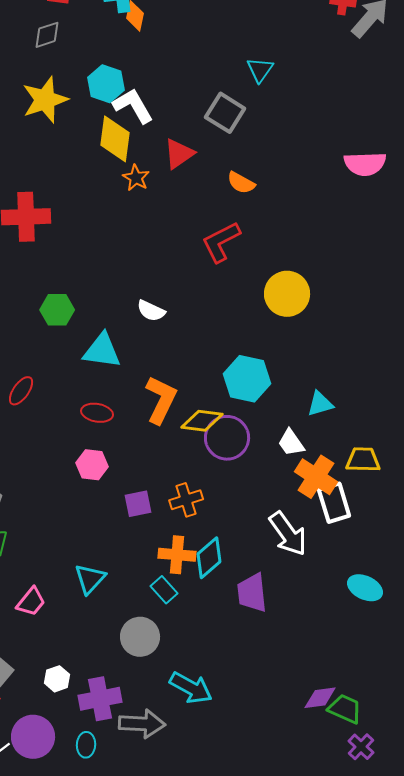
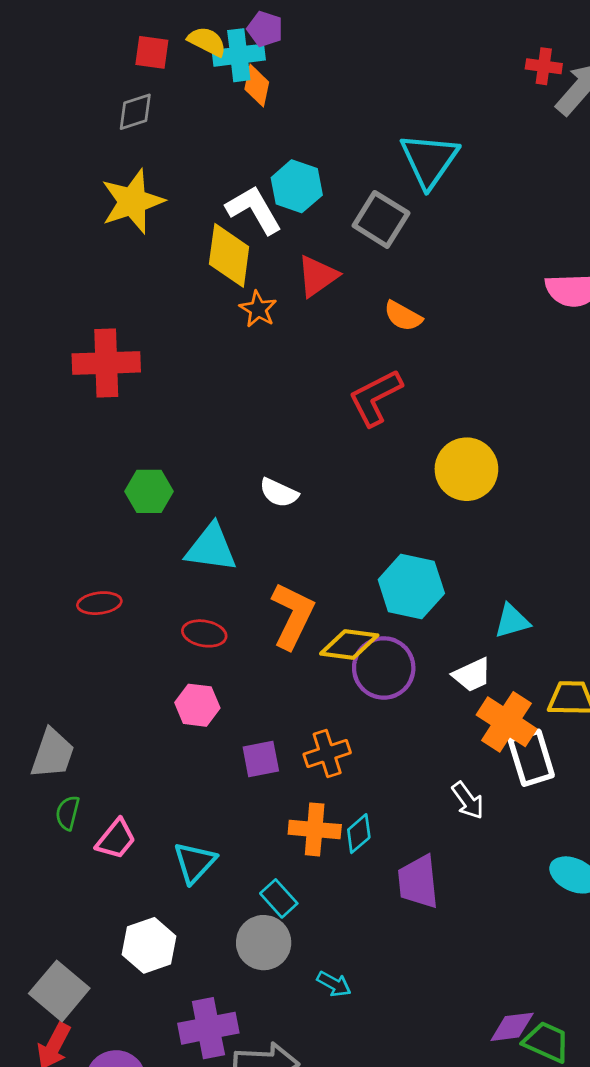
cyan triangle: (260, 70) -> (429, 160), size x1.6
cyan hexagon: (106, 84) -> (297, 186), moved
red ellipse: (21, 391) -> (99, 603), turned 48
white trapezoid: (291, 443) -> (472, 675), turned -80
white arrow: (288, 534) -> (468, 800), size x0.6
cyan diamond: (209, 558) -> (359, 834), size x0.7
cyan rectangle: (164, 590) -> (279, 898), moved
pink trapezoid: (31, 602) -> (116, 839), moved
white hexagon: (57, 679) -> (149, 945), moved, size x1.5
cyan arrow: (191, 688) -> (334, 984), moved, size x0.6

